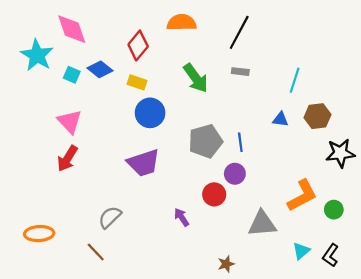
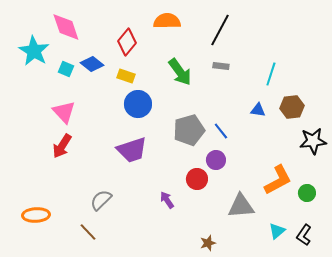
blue line: (240, 142) -> (221, 131), turned -30

